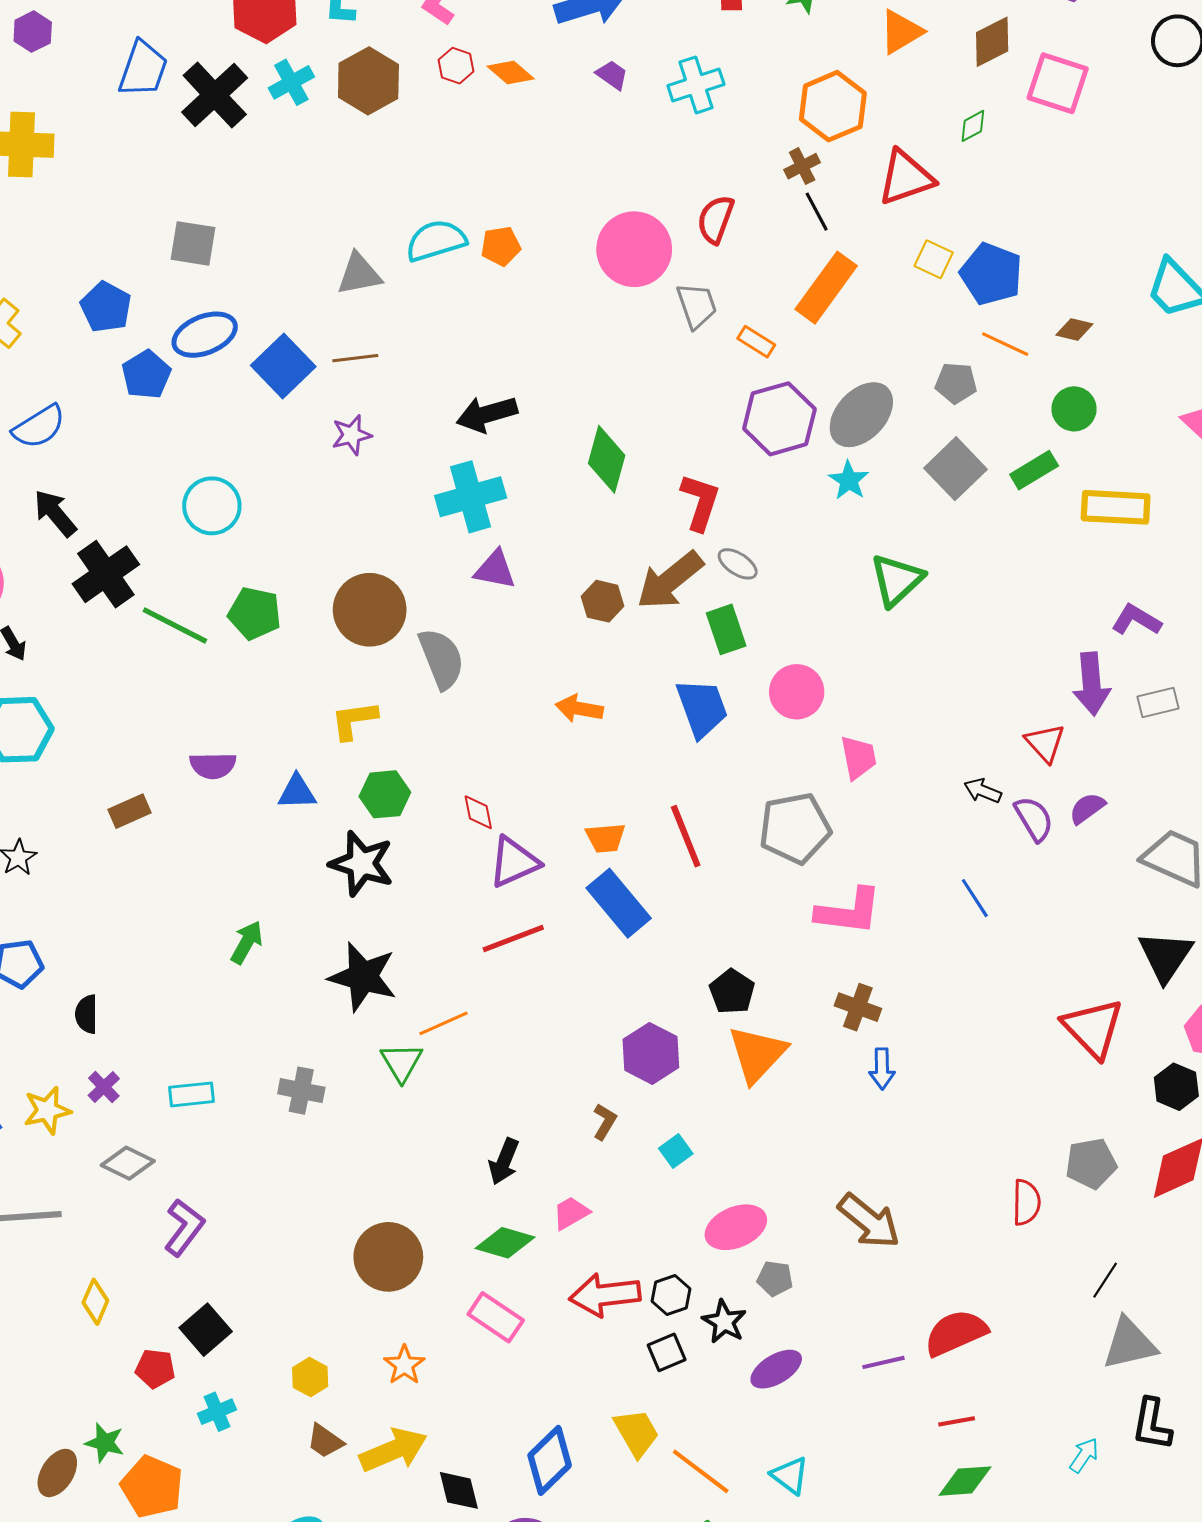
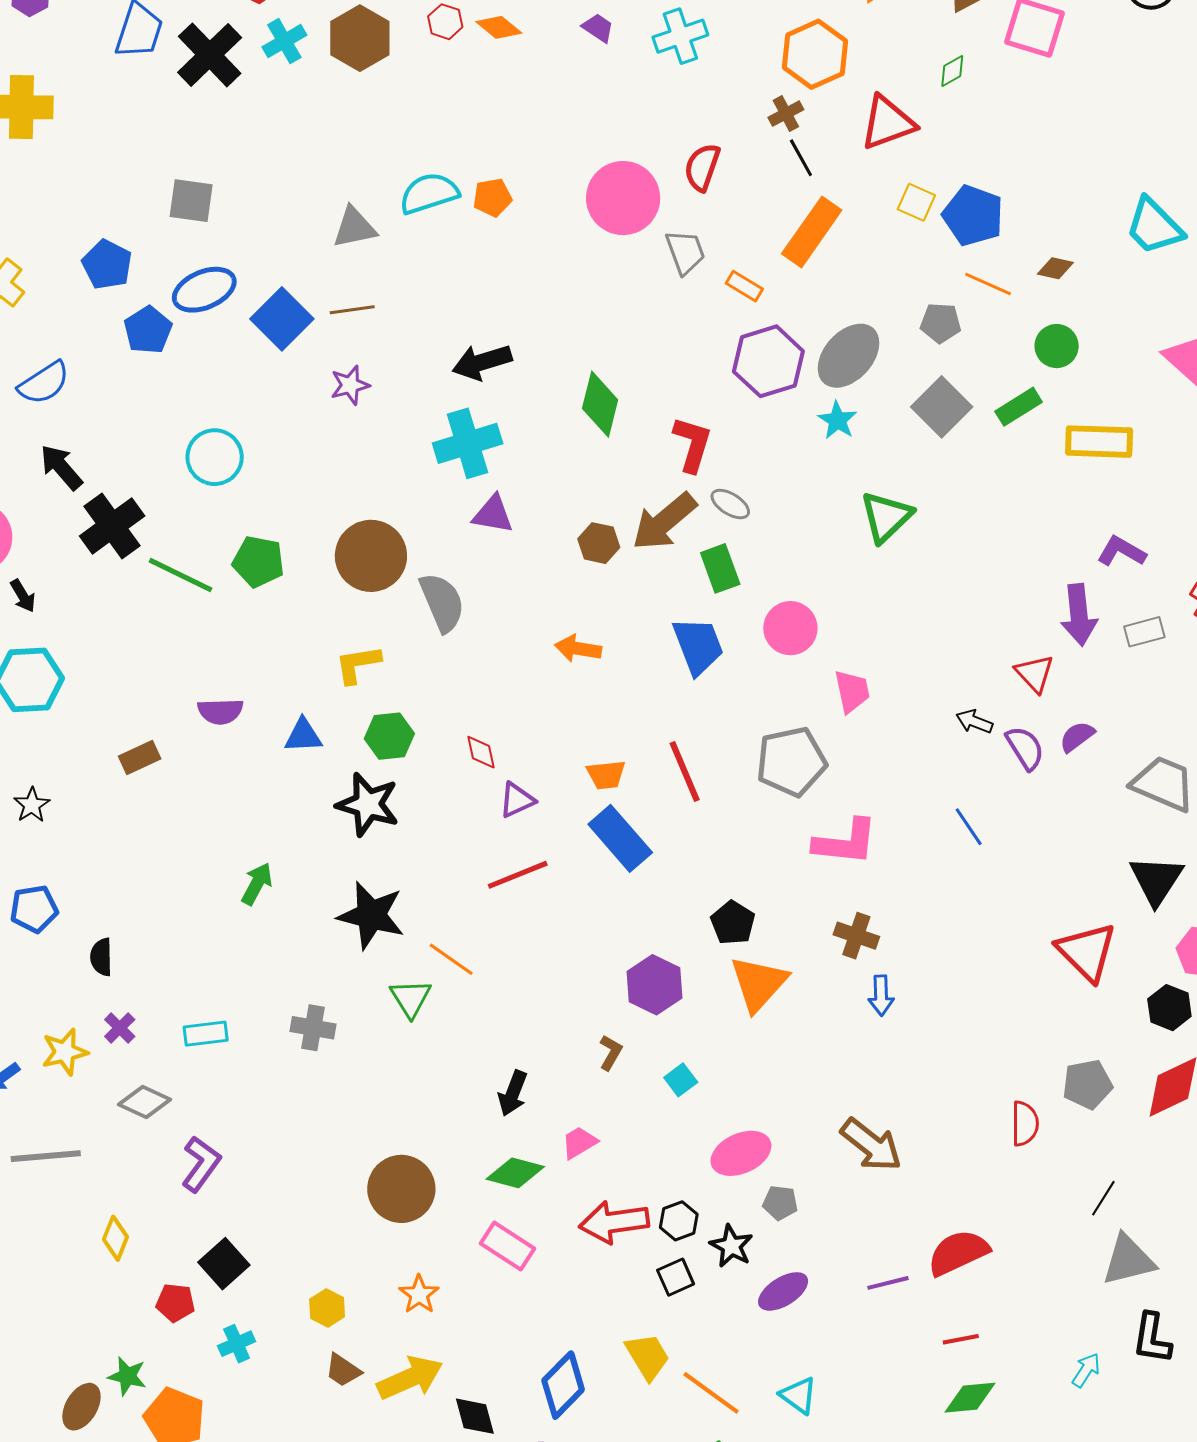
purple triangle: (514, 862) -> (517, 800), size x0.7
orange line: (444, 1023) -> (451, 959), turned 60

